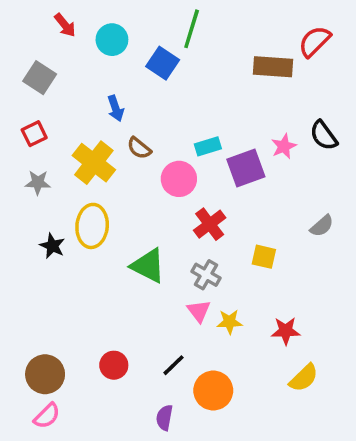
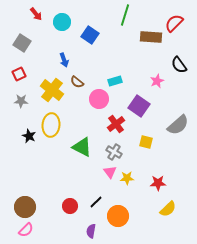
green line: (192, 29) -> (125, 15), moved
black semicircle: (324, 135) -> (179, 65), moved
purple square: (246, 168) -> (139, 106), moved, turned -35
gray semicircle: (322, 226) -> (178, 125), size x1.6
red circle: (114, 365) -> (70, 206), moved

